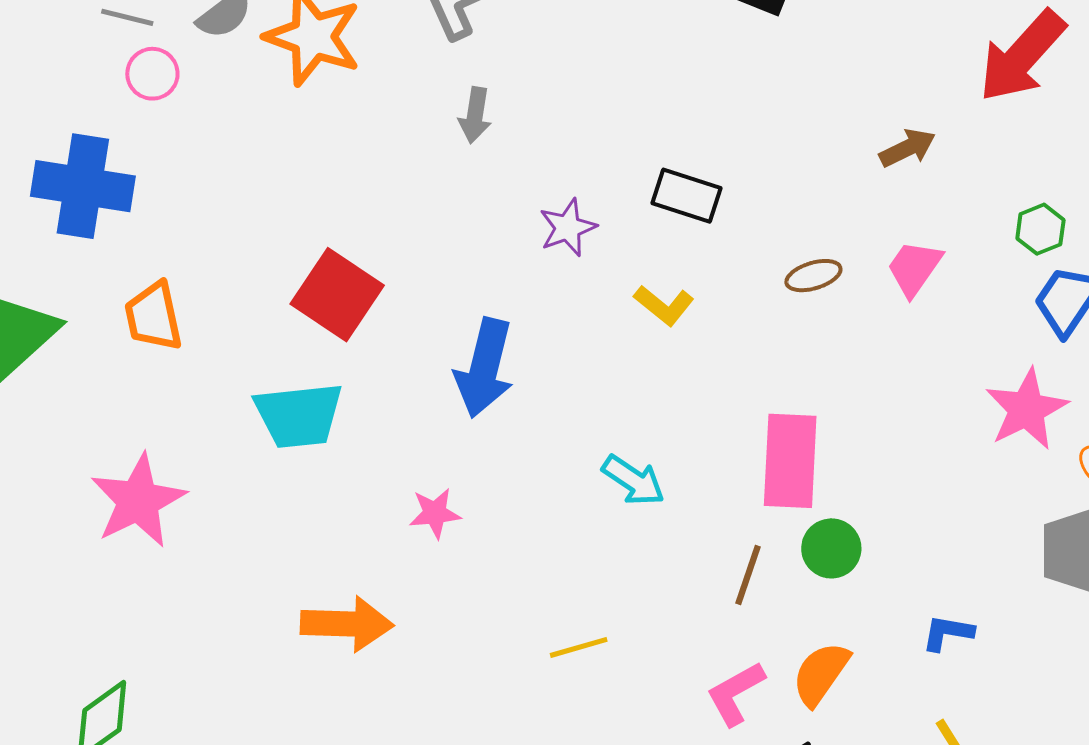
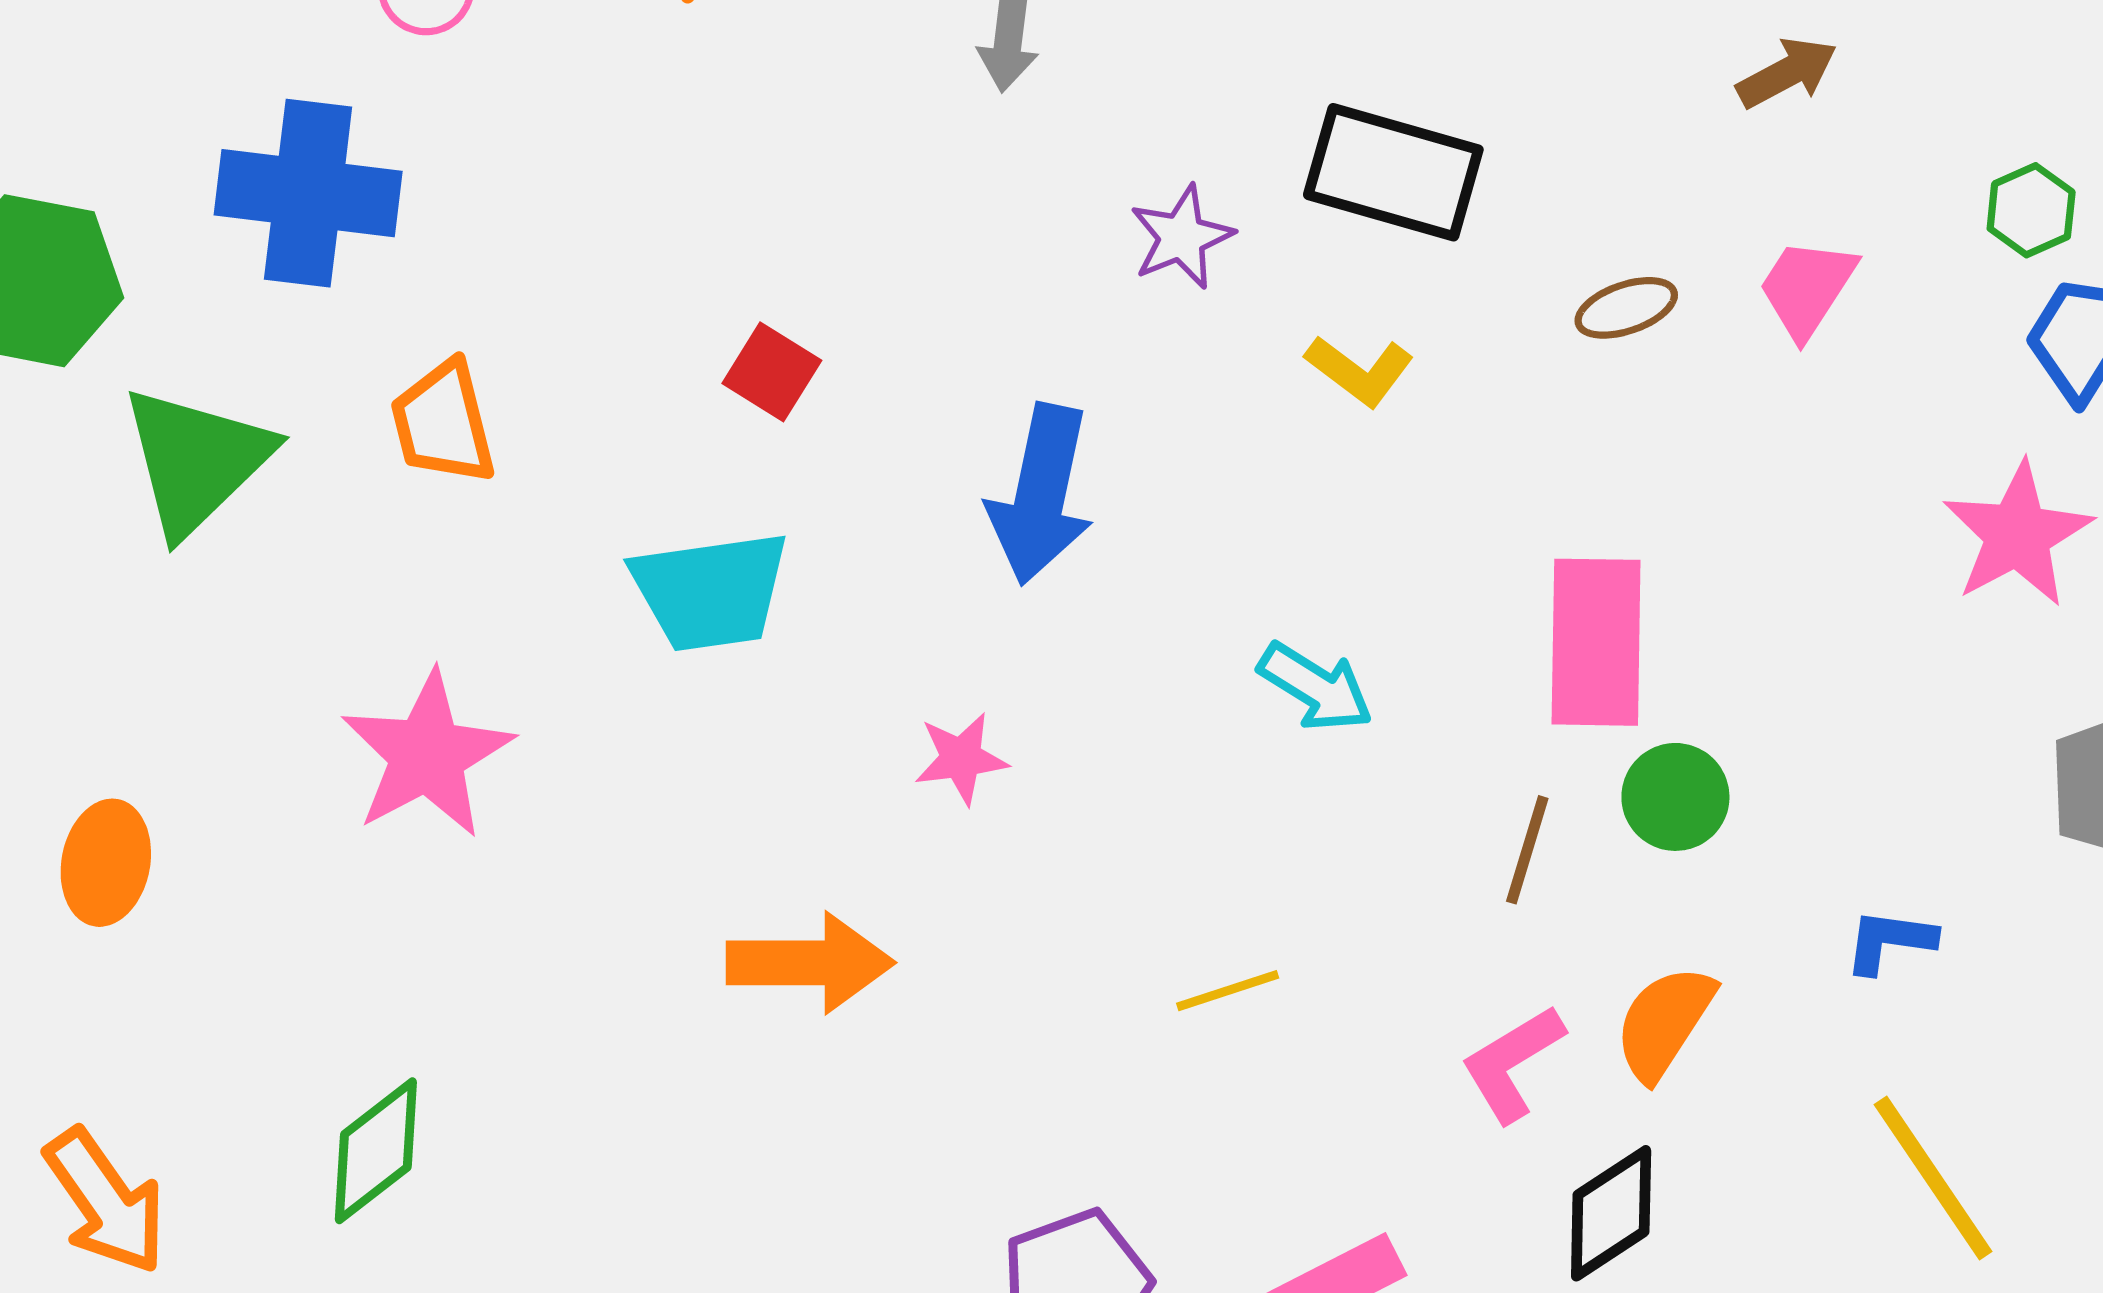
black rectangle: (687, 196) -> (1393, 172), size x1.4
red square: (337, 295) -> (772, 372), size x0.6

